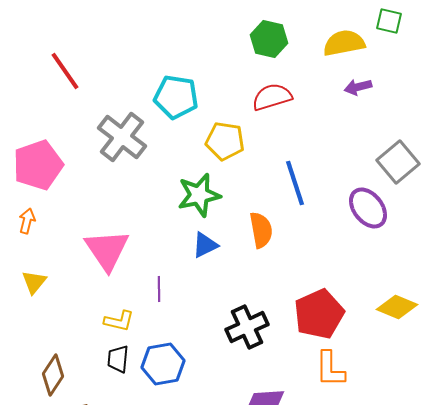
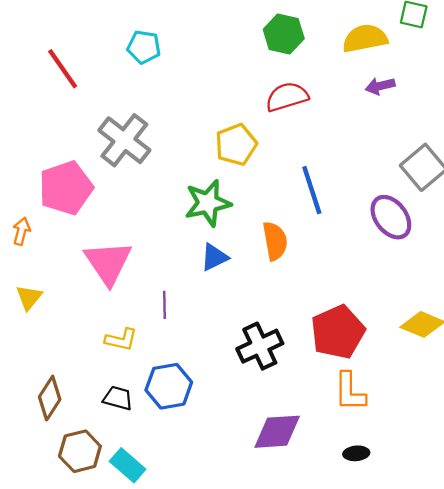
cyan pentagon: (176, 97) -> (144, 47), moved, size x0.7
yellow pentagon: (225, 141) -> (236, 145), turned -30
pink pentagon: (38, 165) -> (66, 188), moved
black trapezoid: (118, 359) -> (118, 398), moved, turned 100

